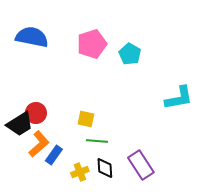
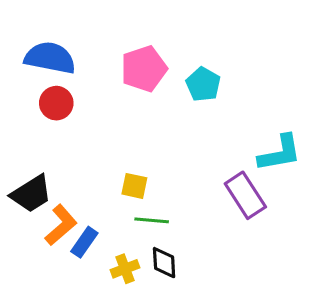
red circle: (36, 113) -> (56, 103), moved
purple rectangle: (141, 165) -> (245, 195), moved

